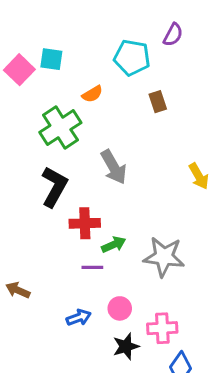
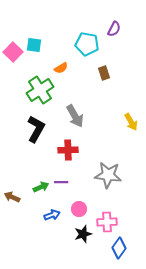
red cross: (85, 223) -> (68, 150), moved
green arrow: (114, 245) -> (41, 187), moved

